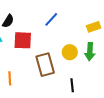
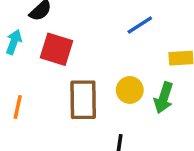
blue line: (51, 19) -> (140, 25), moved

